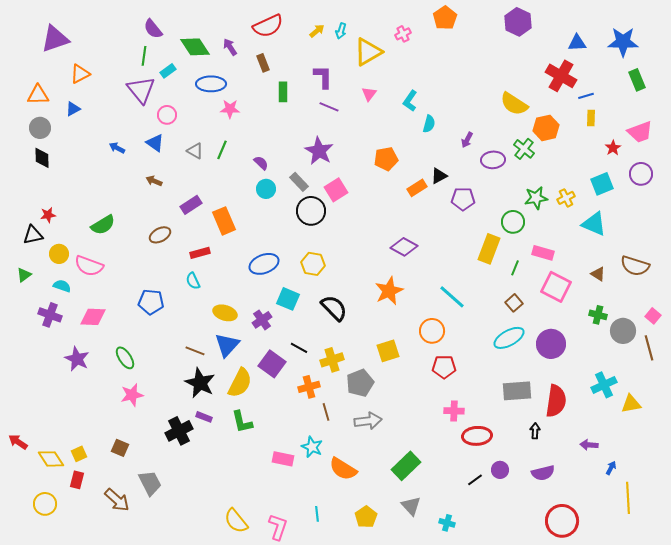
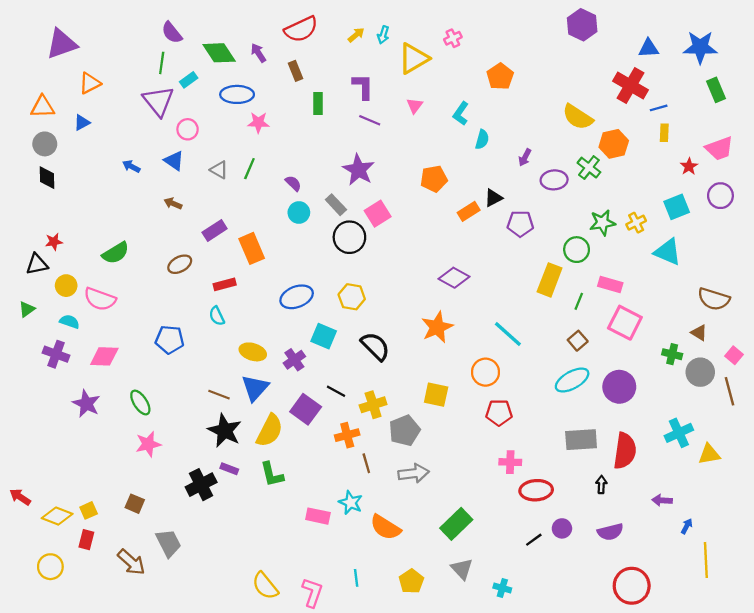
orange pentagon: (445, 18) -> (500, 76), moved
brown triangle: (598, 274) -> (699, 333), moved
yellow square: (388, 351) -> (436, 395), turned 30
yellow diamond: (51, 459) -> (57, 516), turned -36

